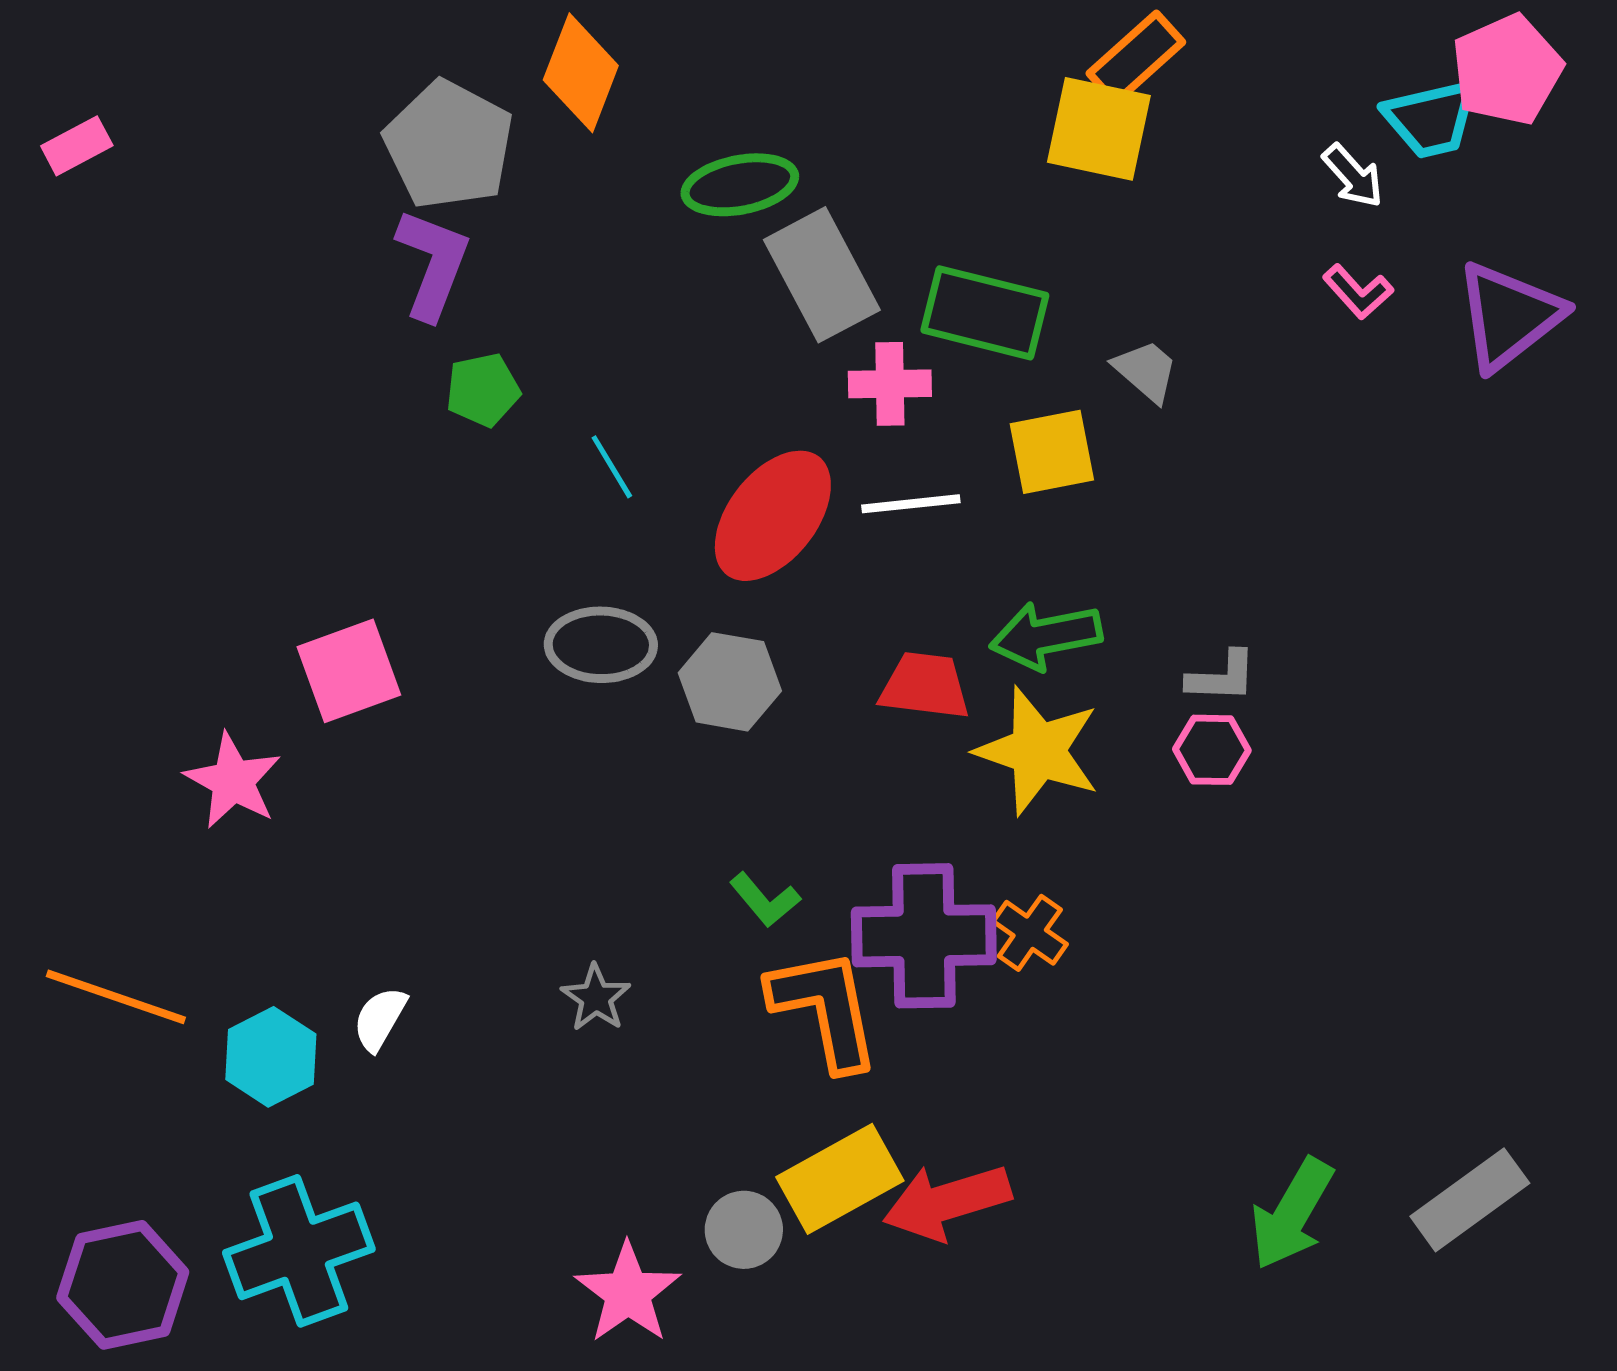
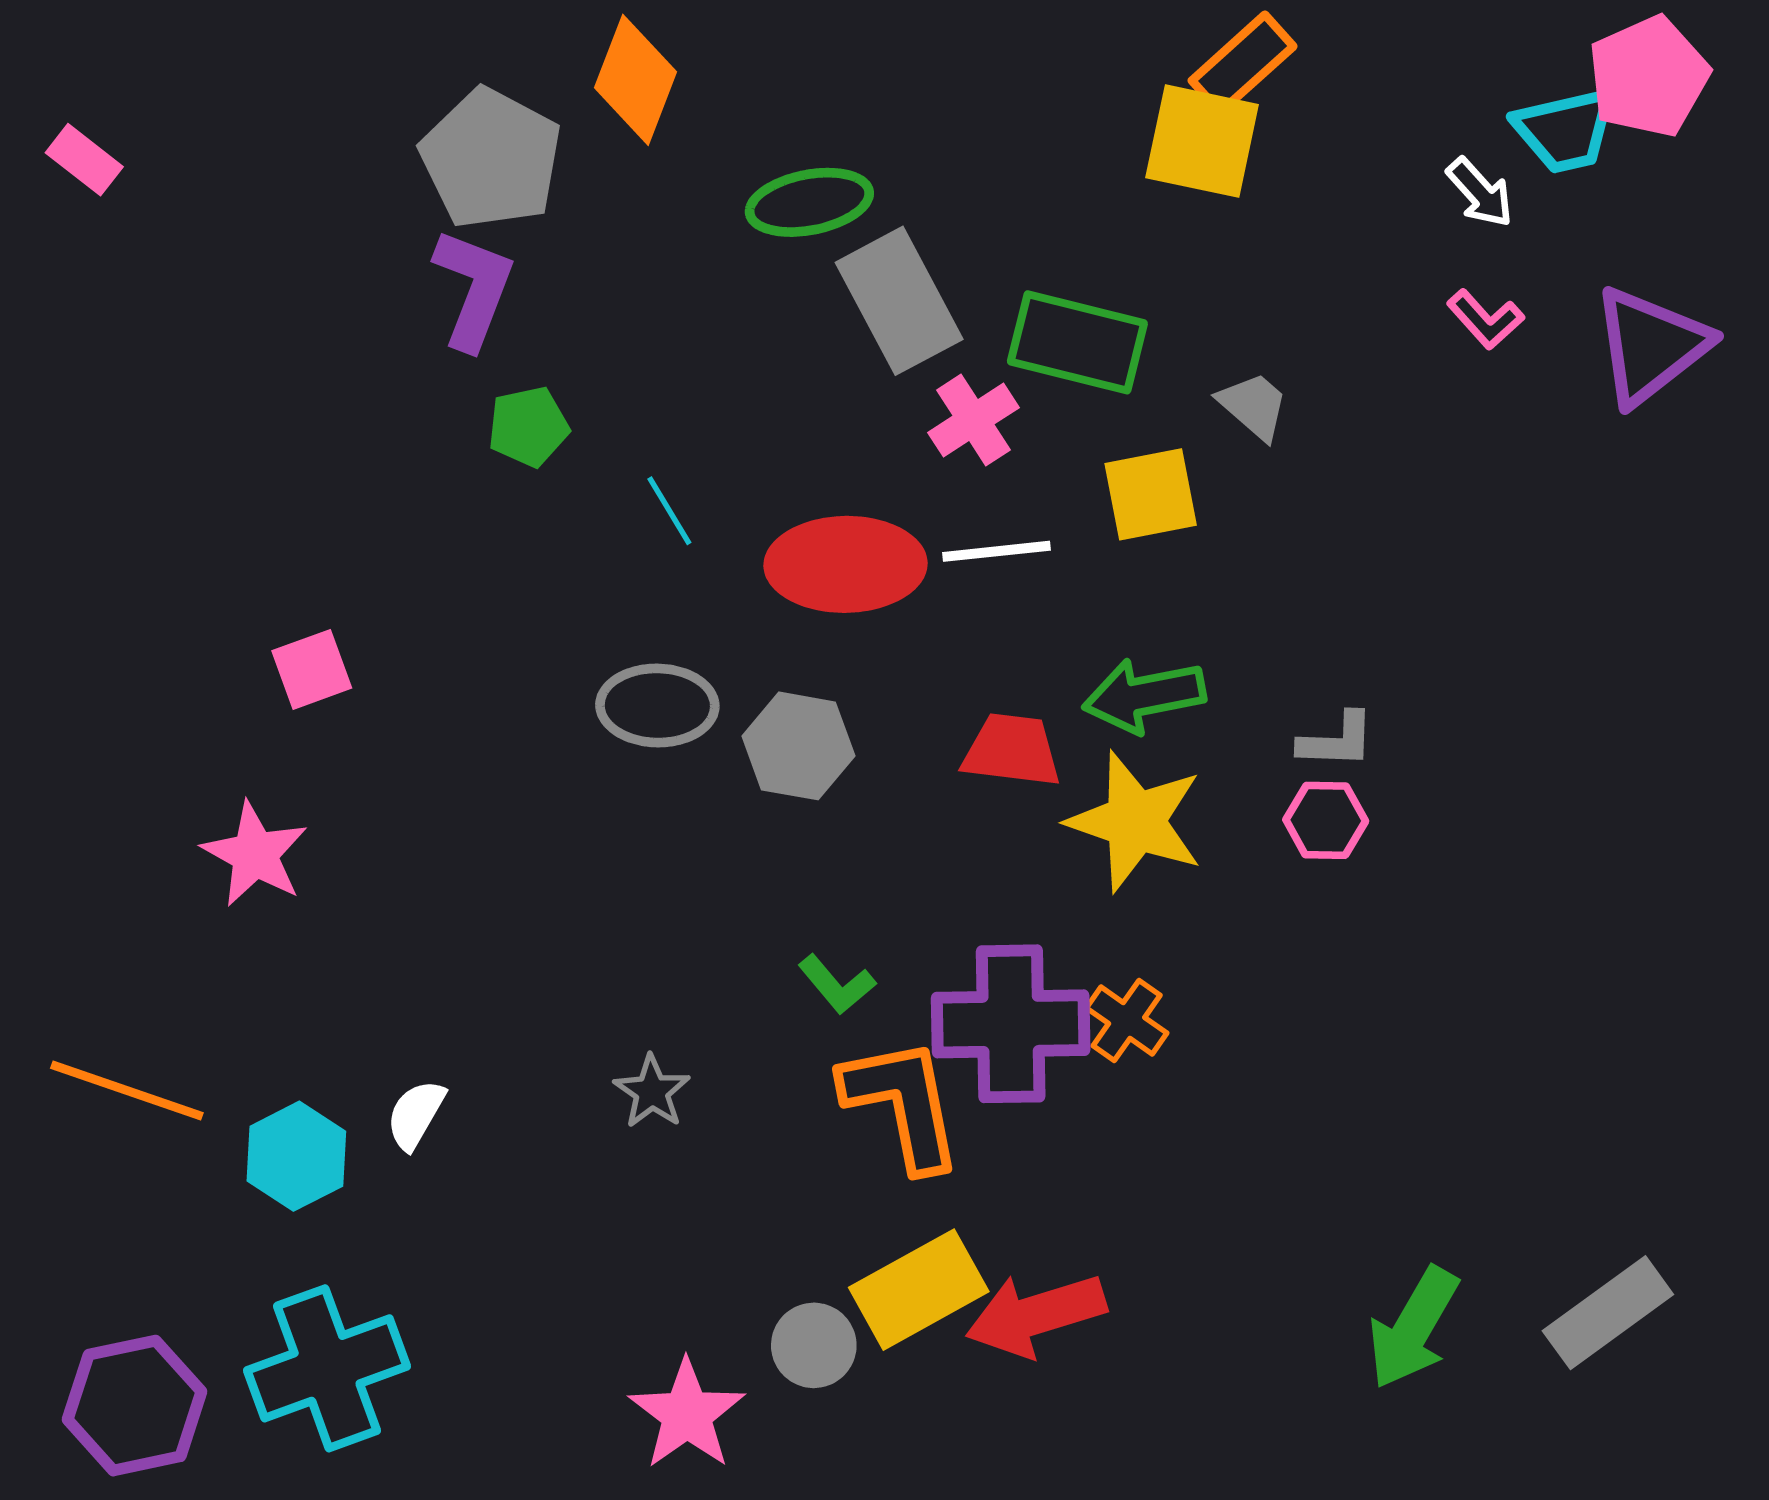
pink rectangle: (77, 146) -> (84, 160), turned 66
pink cross: (890, 384) -> (973, 420), turned -32
red ellipse: (773, 516) -> (846, 564), turned 51
pink square: (349, 671) -> (312, 669), moved, size x0.7

